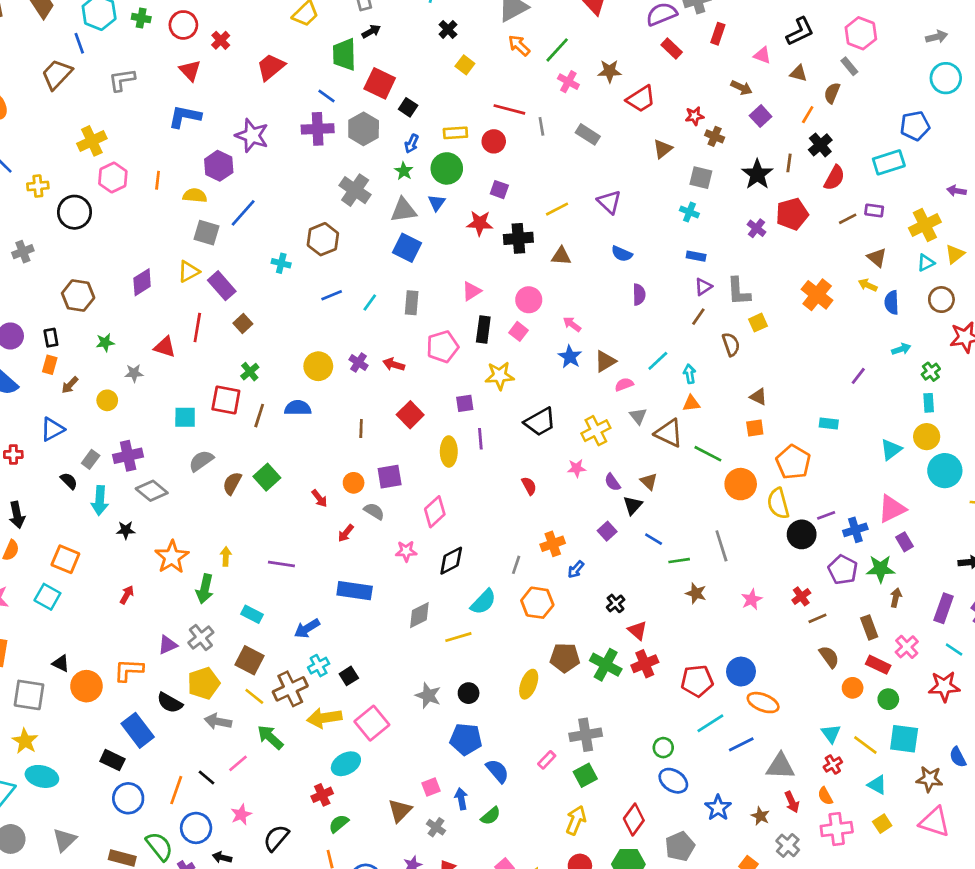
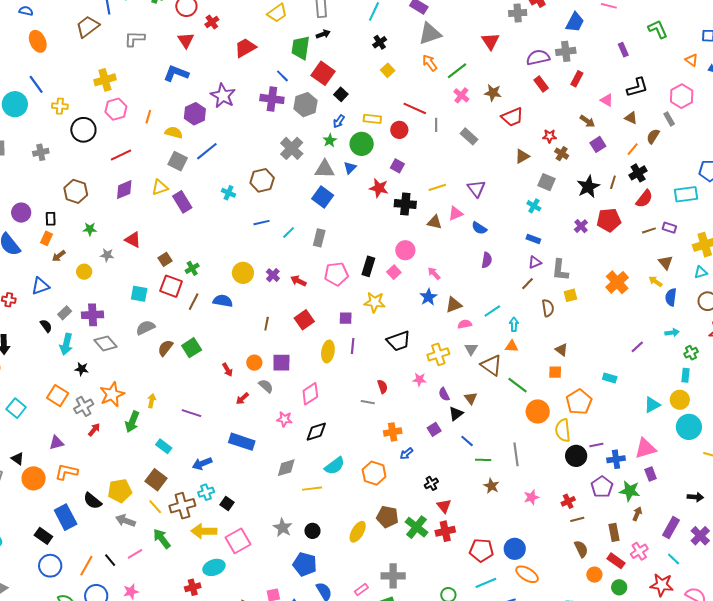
pink triangle: (472, 291) -> (456, 213), moved
brown square: (243, 324) -> (165, 259), moved
red line: (197, 328) -> (121, 155), moved, turned 45
orange square: (65, 559) -> (58, 396), moved
gray line: (516, 565) -> (368, 402), moved, turned 72
red arrow: (127, 595) -> (94, 430), moved
gray cross: (201, 638) -> (84, 406), moved
purple triangle: (168, 645) -> (57, 443), moved
black square: (349, 676) -> (227, 503), turned -32

